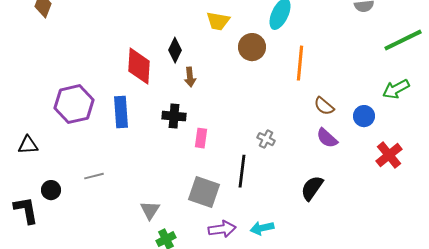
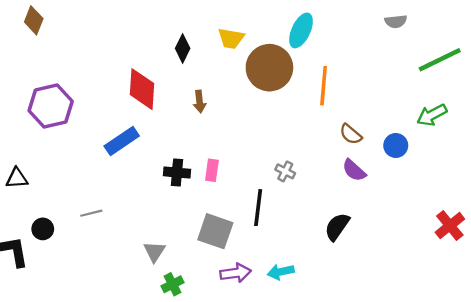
brown circle: (252, 47) -> (269, 68), size x1.5
black diamond: (175, 50) -> (183, 48), moved
purple hexagon: (74, 104) -> (51, 106), moved
blue rectangle: (121, 112) -> (122, 141), turned 60
black cross: (174, 116) -> (177, 173), moved
red cross: (389, 155) -> (450, 226), moved

